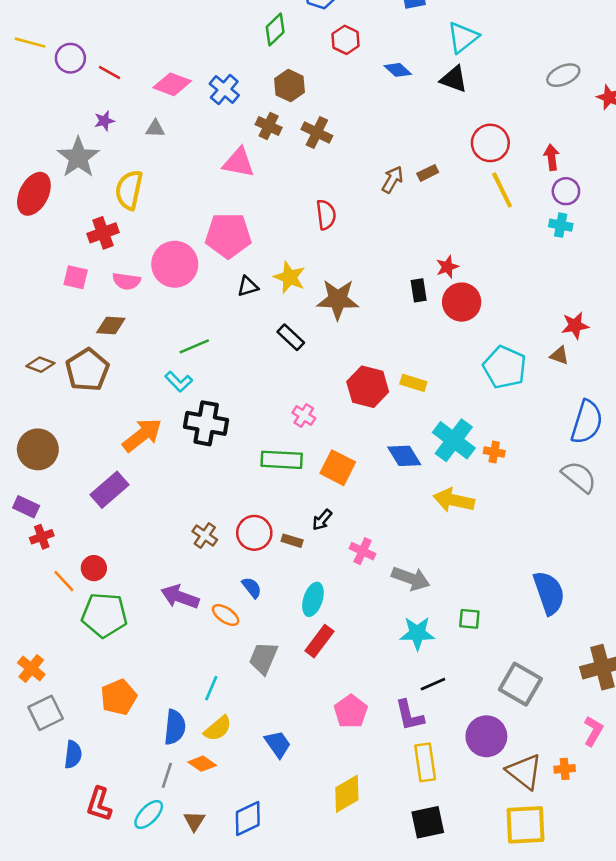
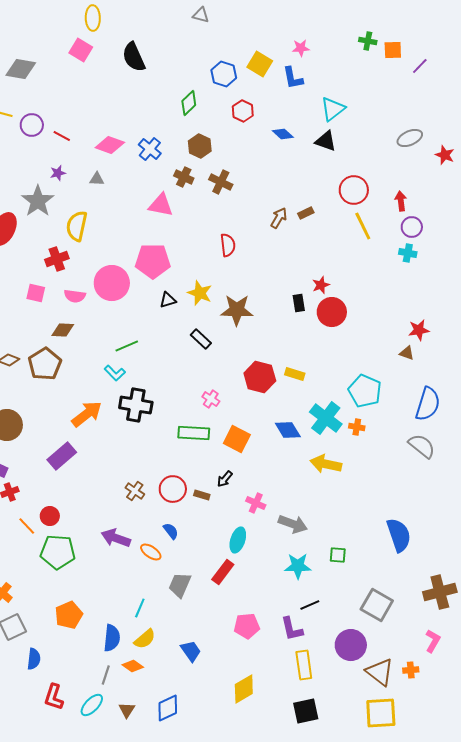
cyan pentagon: (505, 367) -> (365, 391), moved
cyan ellipse: (313, 599) -> (238, 540), moved
pink pentagon: (351, 711) -> (247, 626), turned 30

